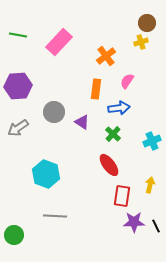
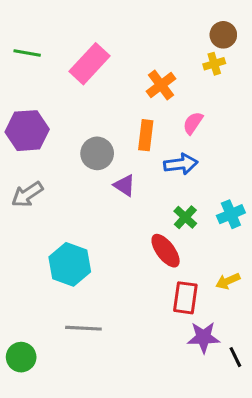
gray circle: (54, 112) -> (97, 153), moved
green cross: (113, 134) -> (185, 217), moved
yellow arrow: (150, 185) -> (228, 281), turned -126
black line: (156, 226) -> (235, 357), moved

